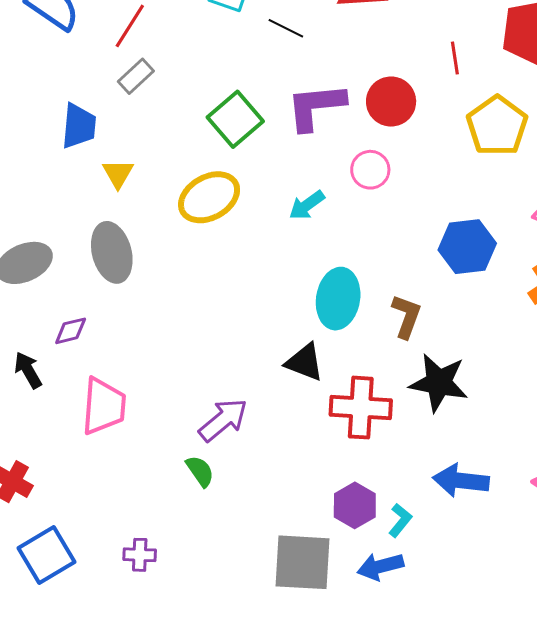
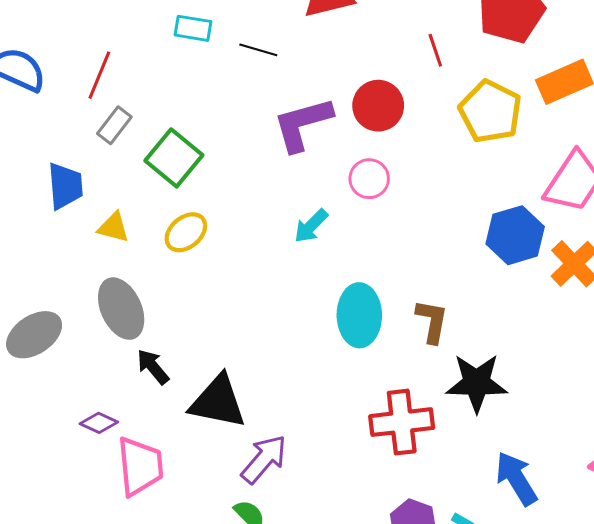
green square: (235, 119) -> (174, 158), moved
yellow triangle: (118, 174) -> (113, 227), turned -36
yellow ellipse: (209, 197) -> (186, 232), moved, size x0.7
blue hexagon: (467, 247) -> (515, 235), moved
purple diamond: (71, 331) -> (99, 423), moved, turned 48
black triangle: (305, 362) -> (218, 402), moved, size x1.4
black arrow: (28, 370) -> (153, 367), moved
blue arrow: (461, 481) -> (516, 479), turned 62

